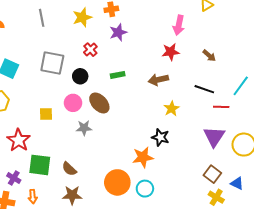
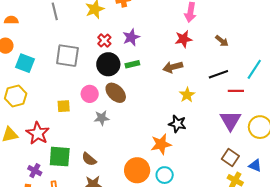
purple star: (118, 32) -> (131, 37), moved
black circle: (80, 76) -> (108, 64), moved, size x1.5
black line: (204, 89) -> (218, 74), turned -36

